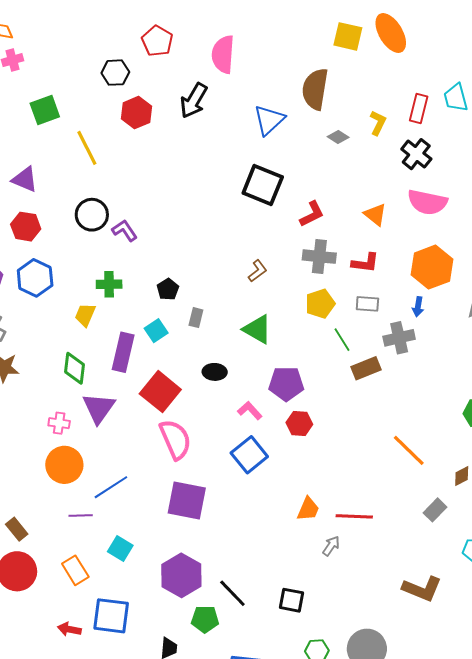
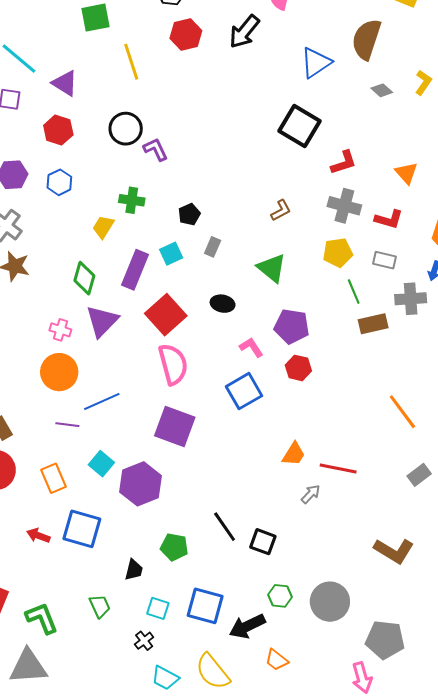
blue hexagon: (35, 278) -> (59, 182), size x0.7
purple hexagon: (181, 575) -> (141, 484), moved
black line: (232, 593) -> (225, 527), moved

